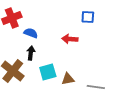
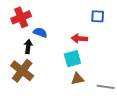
black arrow: (31, 53) -> (28, 47), moved
cyan square: (48, 72) -> (72, 59), moved

